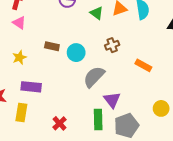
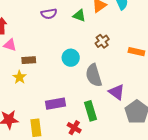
brown rectangle: (52, 46) -> (29, 60), moved
gray semicircle: (94, 77) -> (94, 75), turned -45
purple rectangle: (31, 87) -> (55, 104), moved
green rectangle: (98, 120) -> (90, 111), moved

